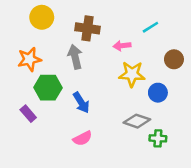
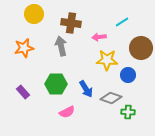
brown circle: (174, 59) -> (141, 48), size x1.5
green hexagon: (48, 88) -> (56, 84), moved
blue arrow: (81, 103) -> (86, 89), moved

